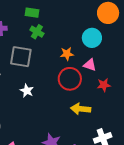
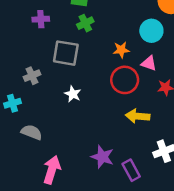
green cross: (37, 32) -> (85, 23), turned 32

